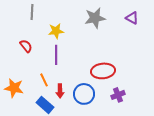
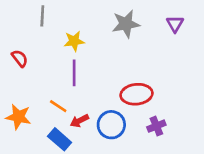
purple triangle: (132, 18) -> (175, 24), turned 32
red semicircle: (26, 46) -> (20, 58), moved
orange line: (44, 80) -> (58, 106), turned -32
red arrow: (60, 91) -> (79, 121), turned 64

